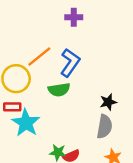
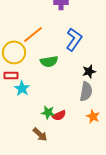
blue L-shape: (70, 63) -> (74, 39), moved
cyan star: (26, 123) -> (22, 88), size x0.7

